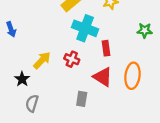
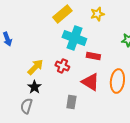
red rectangle: (106, 48) -> (93, 56), turned -72
black star: (22, 79) -> (34, 87), moved

